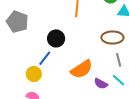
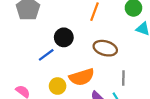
brown ellipse: (112, 38) -> (105, 48), moved
yellow circle: (34, 74) -> (58, 86), moved

